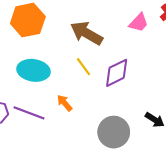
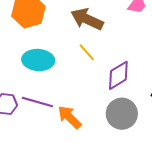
purple diamond: (117, 73) -> (118, 75), moved
orange arrow: (65, 103) -> (69, 117), moved, size x1.5

